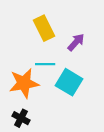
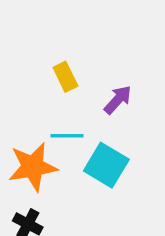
yellow rectangle: (44, 28) -> (65, 77), size x0.7

